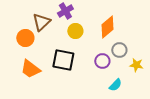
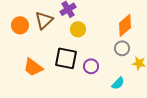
orange diamond: (107, 27) -> (125, 25), moved
orange circle: (25, 38) -> (20, 25), moved
purple circle: (102, 61) -> (91, 66), moved

